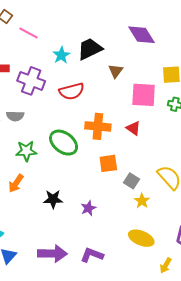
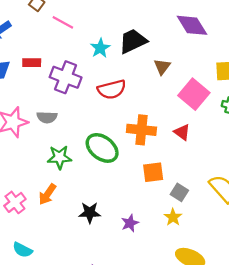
pink square: (144, 95) -> (194, 94), turned 36
yellow star: (142, 201) -> (173, 217), moved

